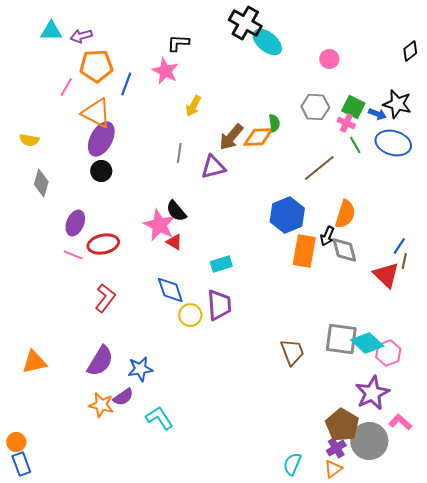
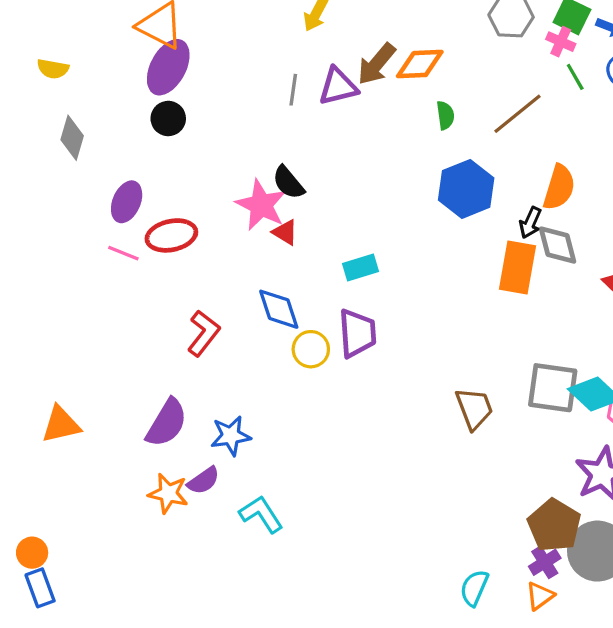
green semicircle: (274, 123) -> (445, 115), moved
purple triangle: (213, 167) -> (338, 86), moved
orange rectangle: (304, 251) -> (517, 267), moved
red L-shape: (105, 298) -> (203, 333), moved

